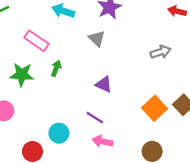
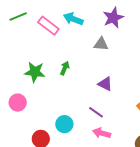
gray triangle: (97, 38) -> (101, 44), turned -42
pink rectangle: (37, 41) -> (48, 26), moved

